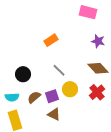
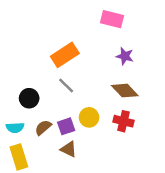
orange rectangle: (51, 40) -> (65, 55), size x1.5
gray line: (59, 70) -> (66, 85), moved
red cross: (97, 92) -> (123, 121), turned -35

